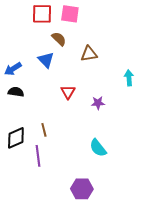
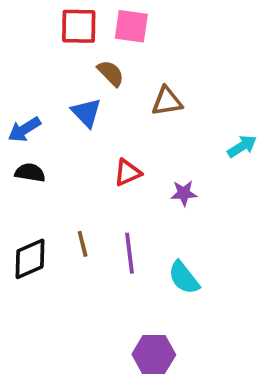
cyan arrow: (129, 78) -> (242, 146), turned 63
red triangle: (68, 92) -> (128, 173), turned 35
purple line: (38, 156) -> (129, 253), moved

